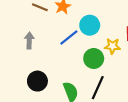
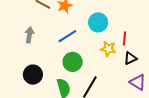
cyan circle: (90, 25) -> (98, 22), moved
green circle: (94, 58) -> (73, 62), moved

